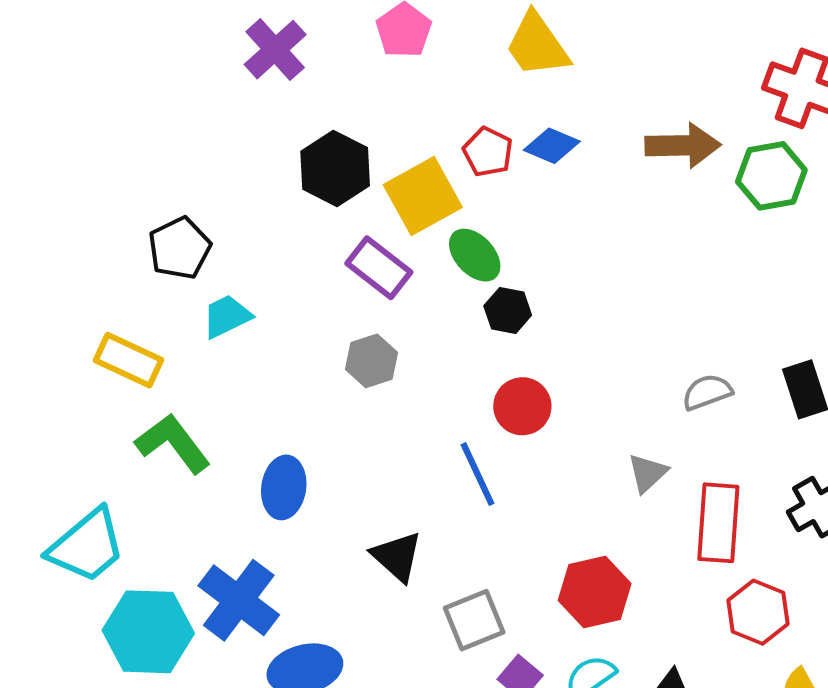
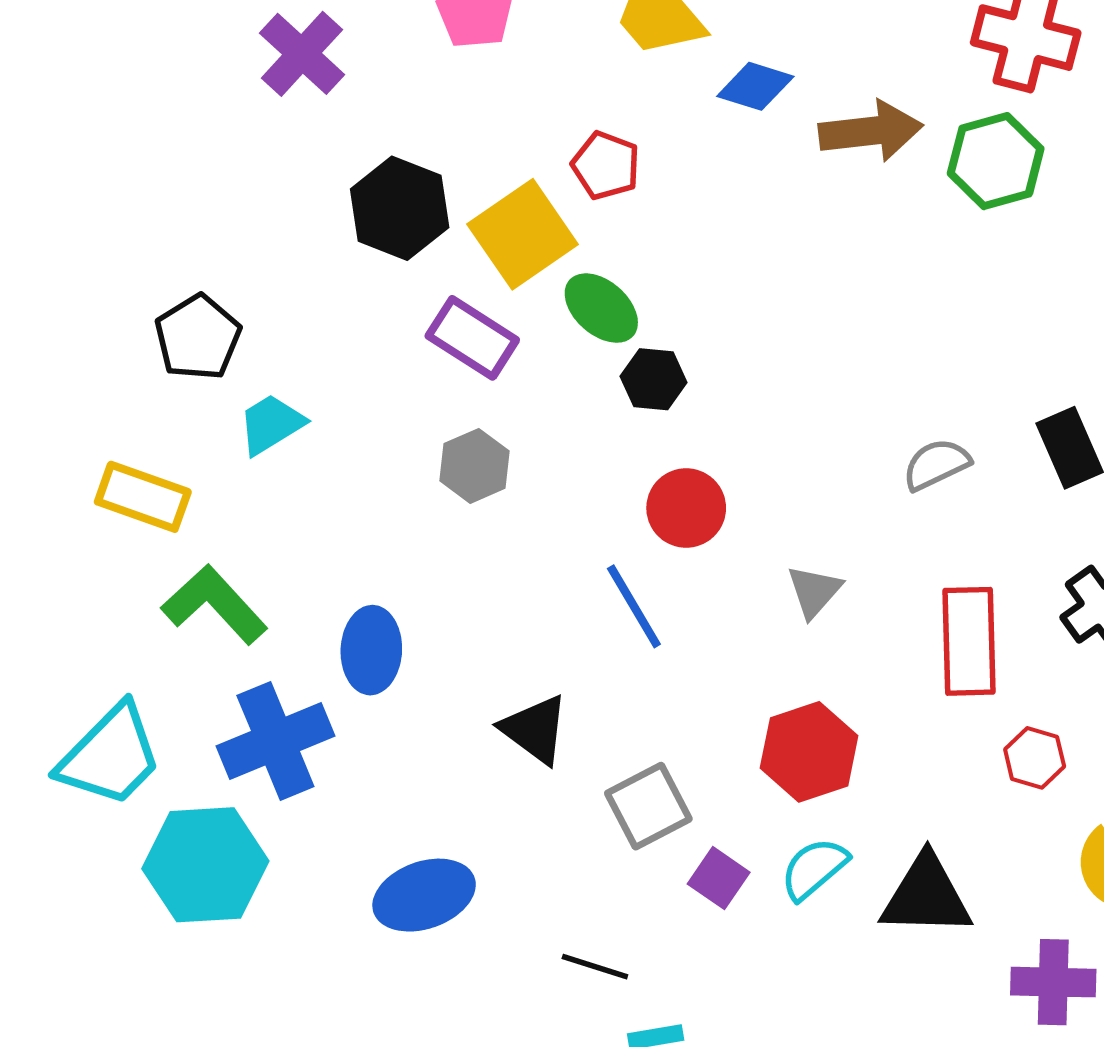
blue diamond: (552, 146) -> (755, 86), moved
gray triangle: (648, 473) -> (814, 591), moved
blue cross: (239, 600) -> (275, 741), moved, turned 36
red hexagon: (758, 612) -> (1035, 758), size x0.7

